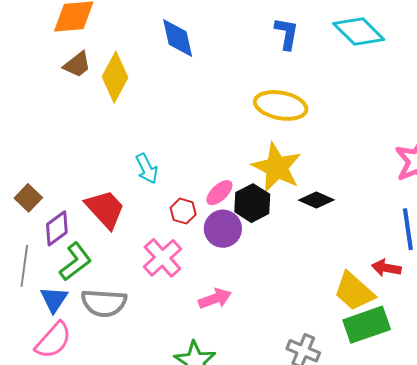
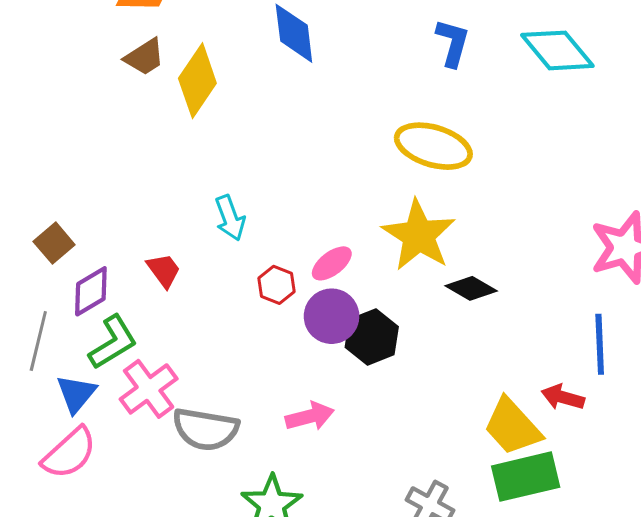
black hexagon: (252, 203) -> (372, 337), moved
red trapezoid: (105, 209) -> (164, 270), size x0.6
pink cross: (162, 258) -> (149, 389), moved
gray semicircle: (104, 303) -> (206, 429), moved

